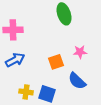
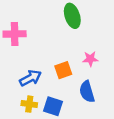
blue arrow: (15, 60) -> (30, 78), moved
blue semicircle: (77, 81) -> (87, 92), turned 30

